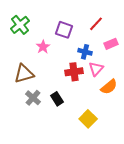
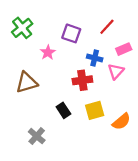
pink triangle: (96, 69) -> (116, 71), moved
orange semicircle: (109, 87) -> (121, 122), moved
gray cross: (33, 98) -> (37, 136), moved
yellow square: (88, 119) -> (95, 110), moved, turned 30

